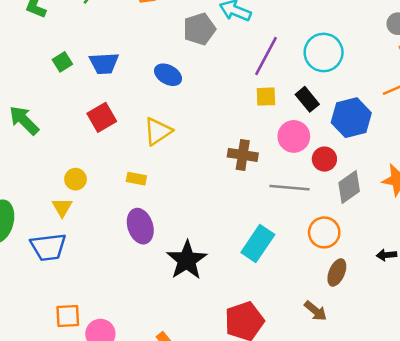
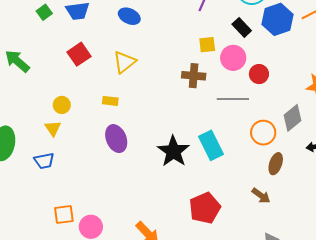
yellow square: (266, 97) -> (207, 45), moved
blue hexagon: (351, 118) -> (278, 19), moved
gray diamond: (349, 187) -> (292, 118), moved
cyan rectangle: (258, 243) -> (211, 145), turned -56
blue trapezoid: (48, 247) -> (44, 161), size x0.7
black star: (187, 260) -> (173, 151), moved

